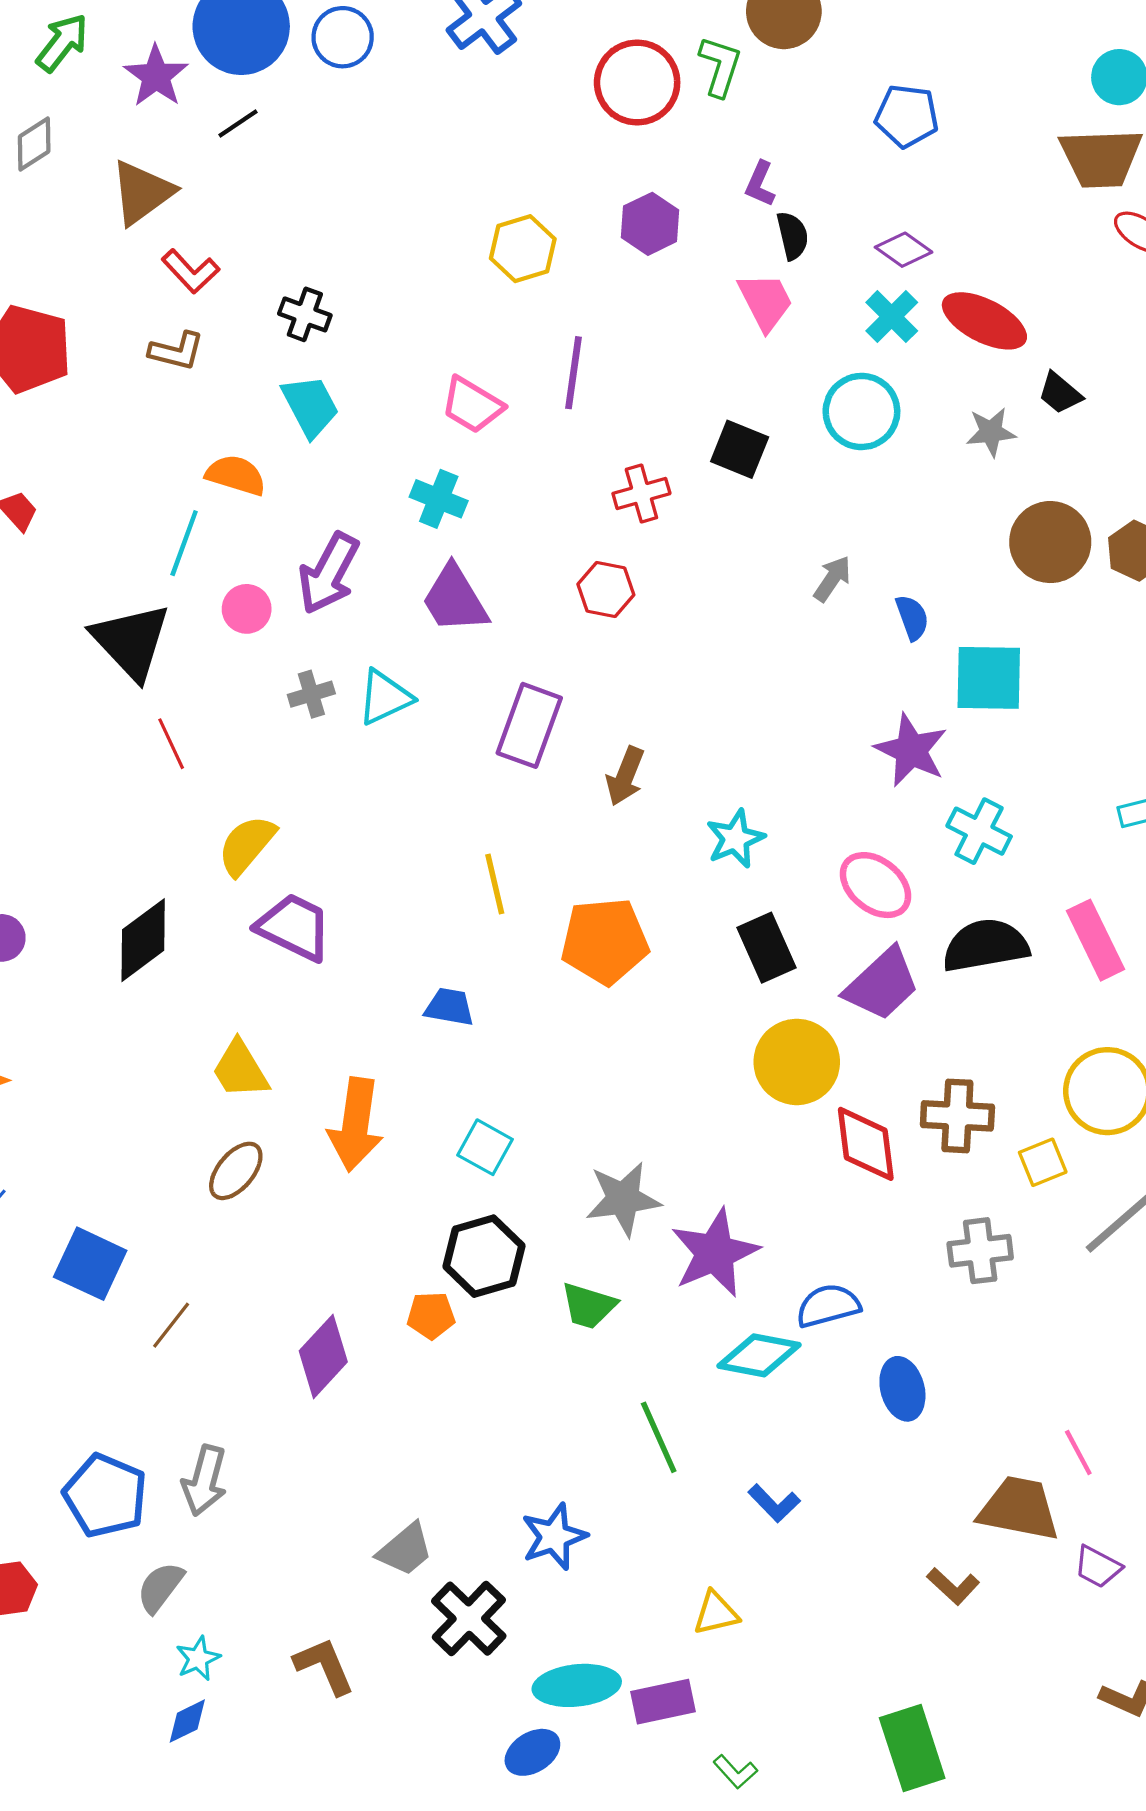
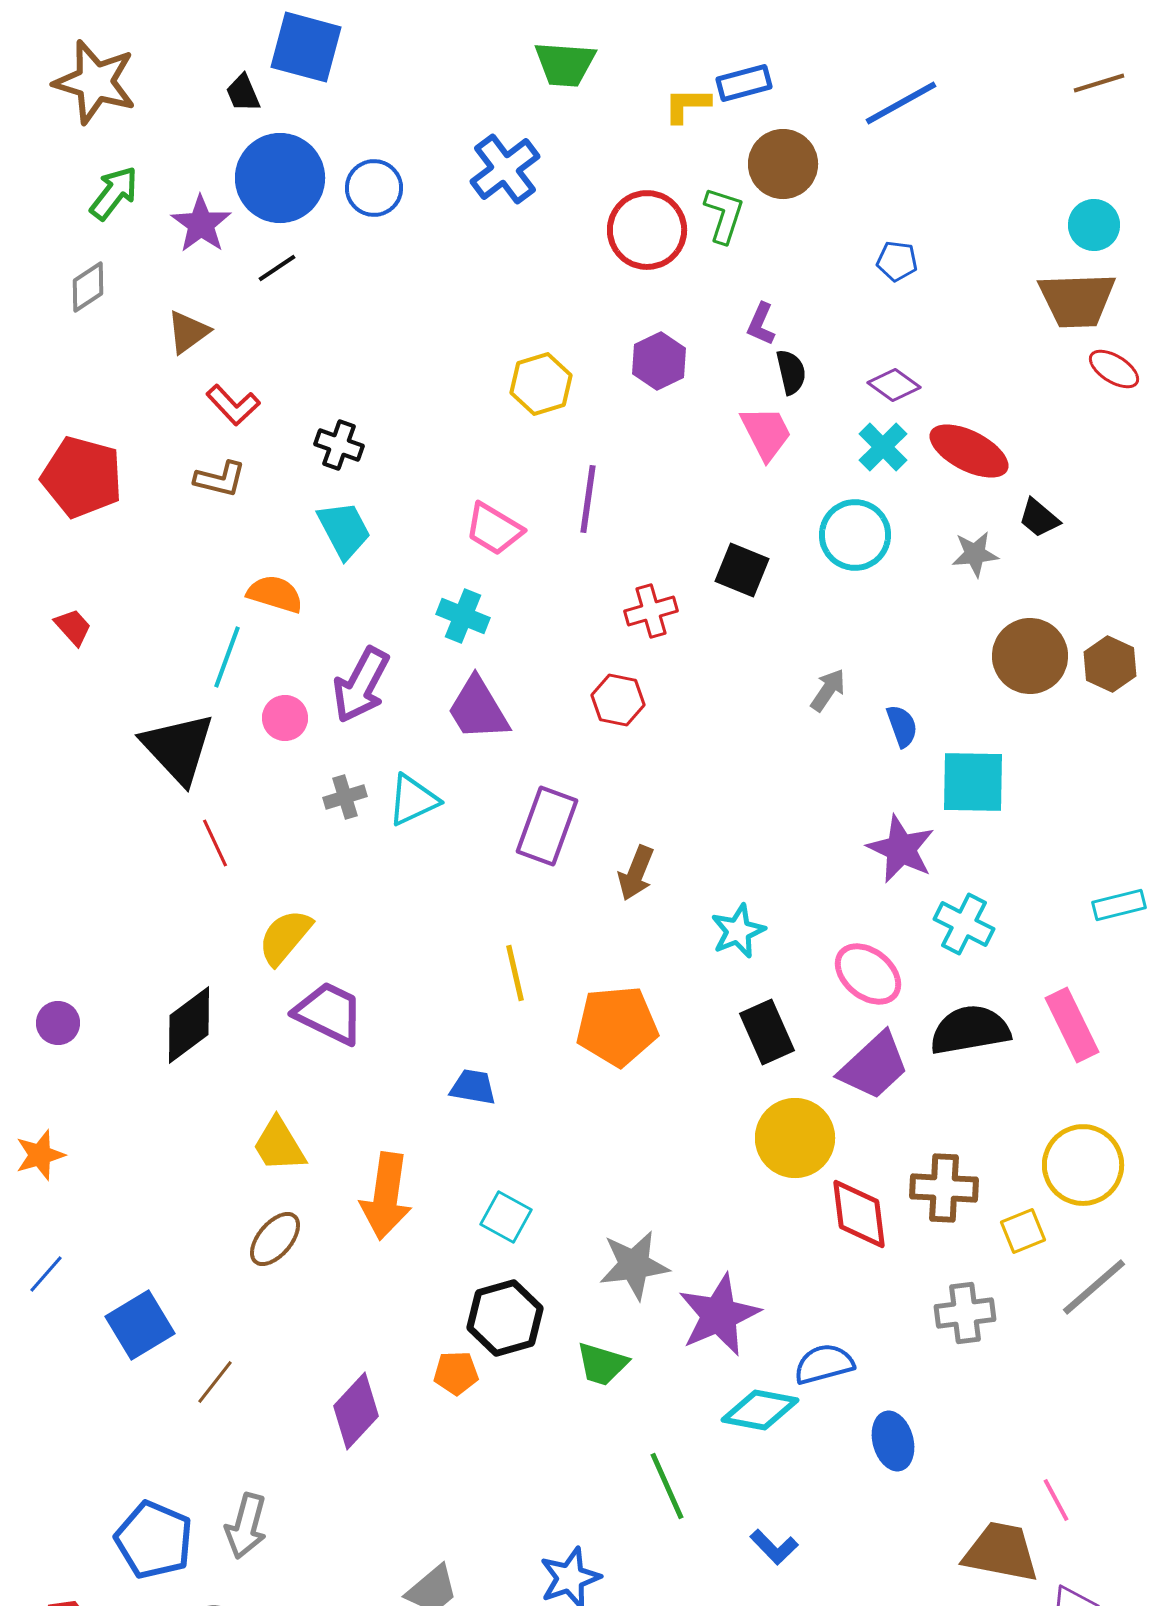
blue pentagon: (907, 116) -> (897, 261), size x0.7
brown triangle: (142, 193) -> (188, 332), size x0.7
blue square: (90, 1264) -> (140, 1325), turned 34

